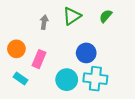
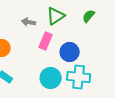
gray arrow: (44, 22) -> (29, 22), turned -88
pink rectangle: (39, 59) -> (46, 41), moved

